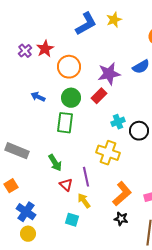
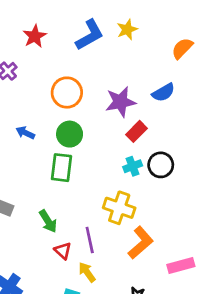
red star: (45, 49) -> (35, 36), moved
red rectangle: (99, 96) -> (137, 131), moved
black circle: (139, 131) -> (161, 165), moved
orange L-shape: (122, 194) -> (141, 243), moved

